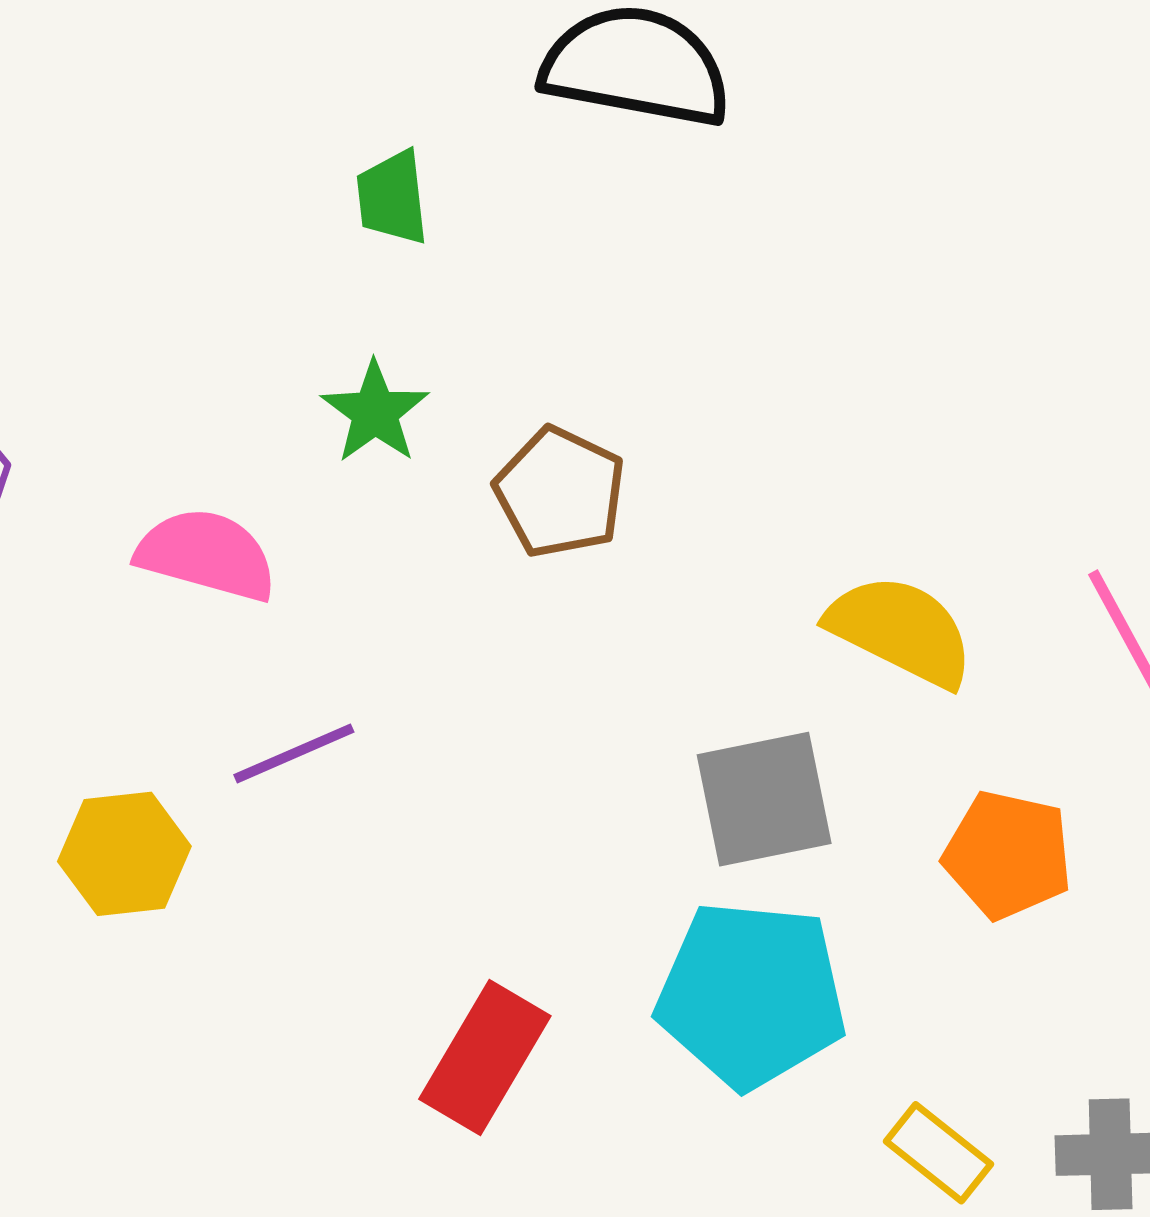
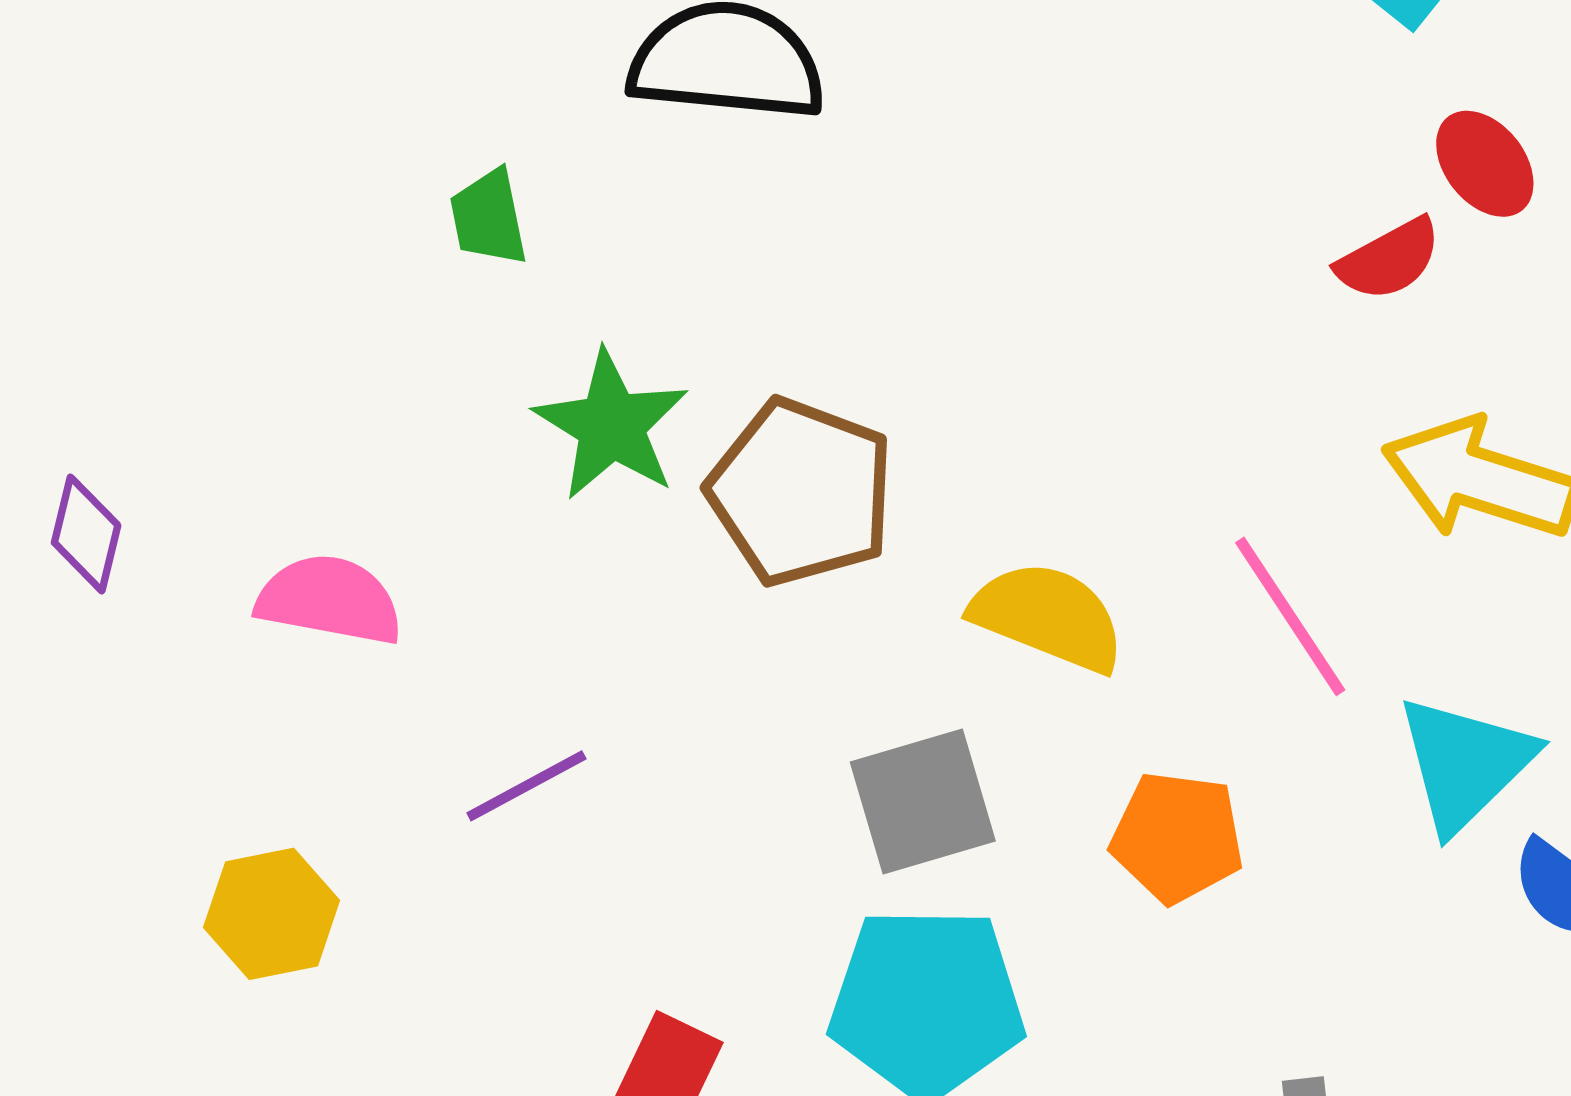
green star: (375, 412) -> (611, 425), moved, size x1.4
brown pentagon: (560, 492) -> (801, 492), moved, size x1.4
purple line: (294, 753) -> (526, 786), moved

